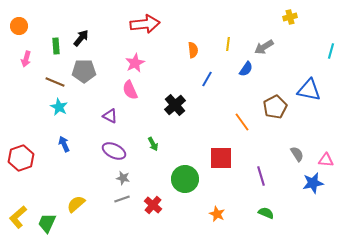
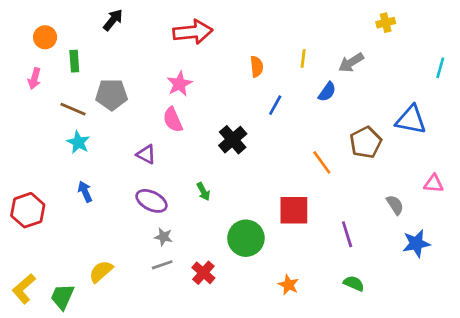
orange circle: (19, 26) -> (45, 37), moved
black arrow: (81, 38) -> (113, 20), moved
pink triangle: (326, 160) -> (434, 184), moved

